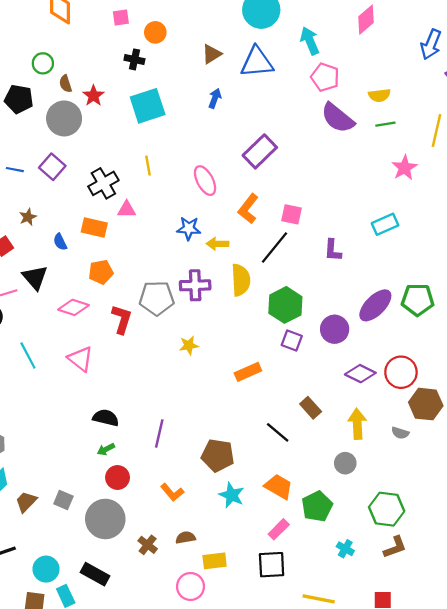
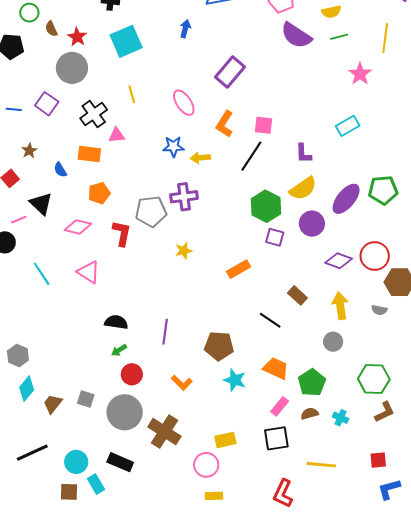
gray circle: (64, 118) -> (72, 68), moved
yellow semicircle: (241, 280) -> (303, 188), moved, turned 64
brown semicircle: (185, 538) -> (310, 414), moved
brown cross: (148, 545) -> (164, 432), size x1.8

